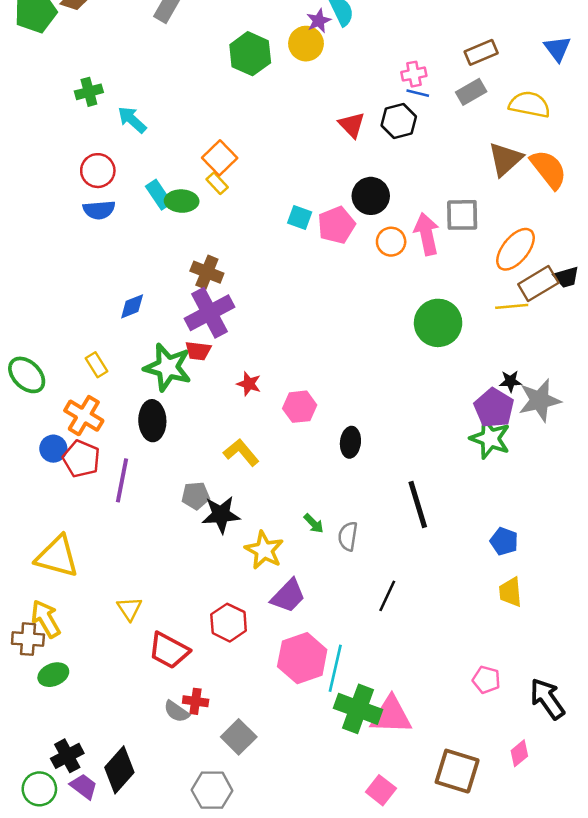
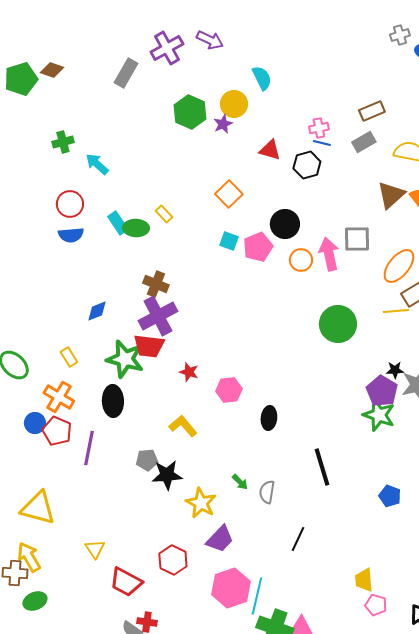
purple star: (319, 21) -> (223, 124), moved
red triangle: (352, 125) -> (270, 150), moved, turned -30
orange square: (220, 158) -> (229, 194), moved
red trapezoid: (198, 351) -> (149, 346), size x1.5
yellow trapezoid: (510, 592) -> (364, 580), moved

